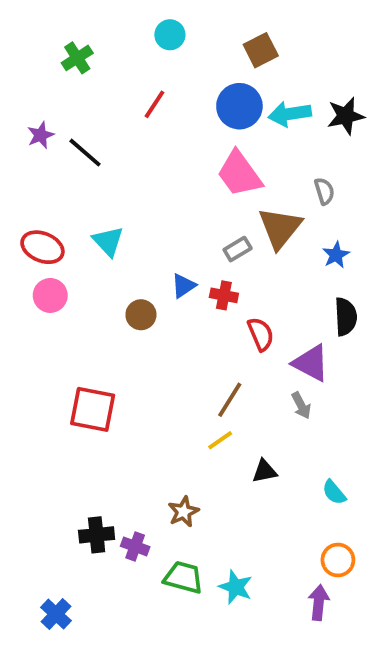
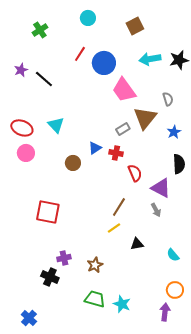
blue circle: (239, 106) -> (104, 63), moved
black cross: (97, 535) -> (50, 277), turned 30
purple cross: (135, 546) -> (64, 258), moved, turned -32

